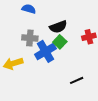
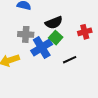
black line: (77, 80) -> (70, 60), moved

